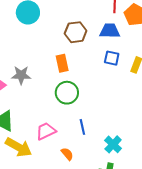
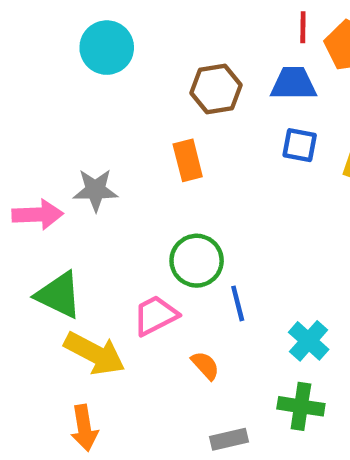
green circle: (67, 93) -> (197, 261), moved

